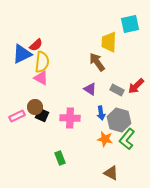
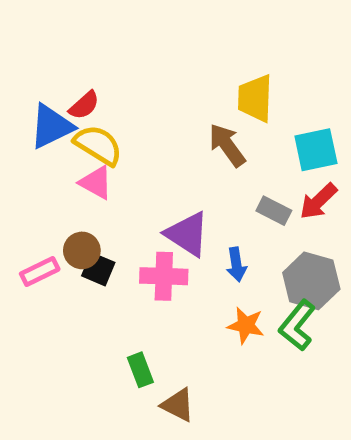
cyan square: (130, 24) -> (316, 150), moved
yellow semicircle: (42, 62) -> (98, 145), turned -65
purple triangle: (90, 89) -> (187, 234), moved, size x1.5
gray hexagon: (119, 120) -> (311, 281), moved
brown triangle: (111, 173) -> (178, 405), moved

